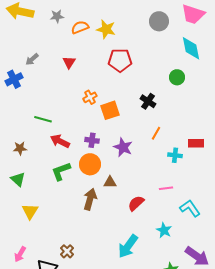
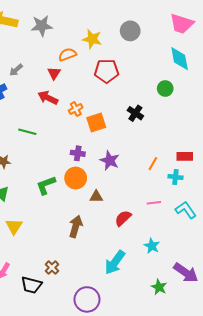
gray star: (57, 16) -> (42, 26), size x1.5
gray circle: (159, 21) -> (130, 31), moved
orange semicircle: (80, 27) -> (67, 55), moved
orange line: (156, 133) -> (153, 164), moved
red arrow: (60, 141) -> (48, 98), moved
cyan cross: (175, 155) -> (175, 177), moved
brown arrow: (90, 199) -> (76, 226), moved
cyan L-shape: (190, 208) -> (186, 210), moved

